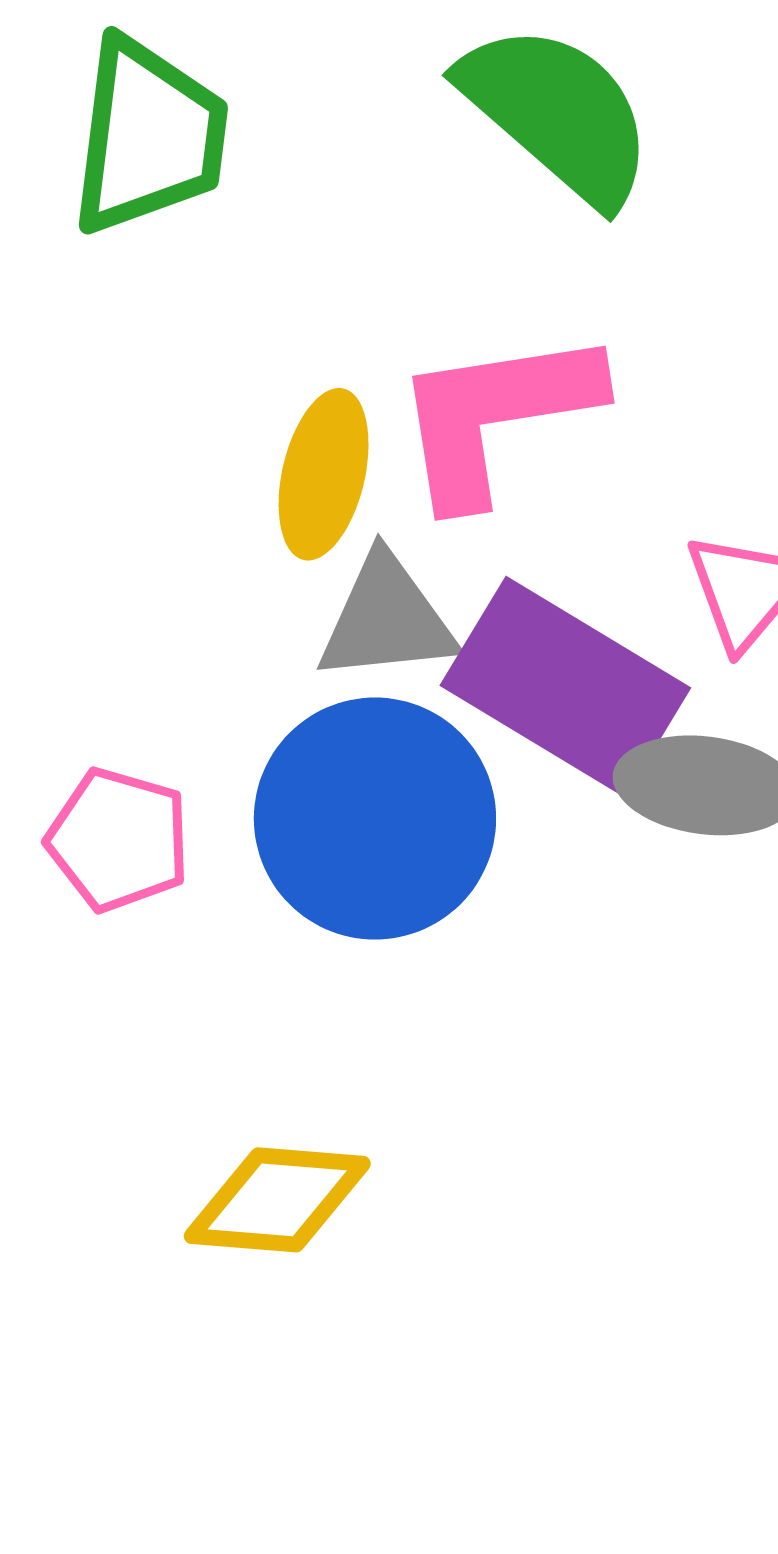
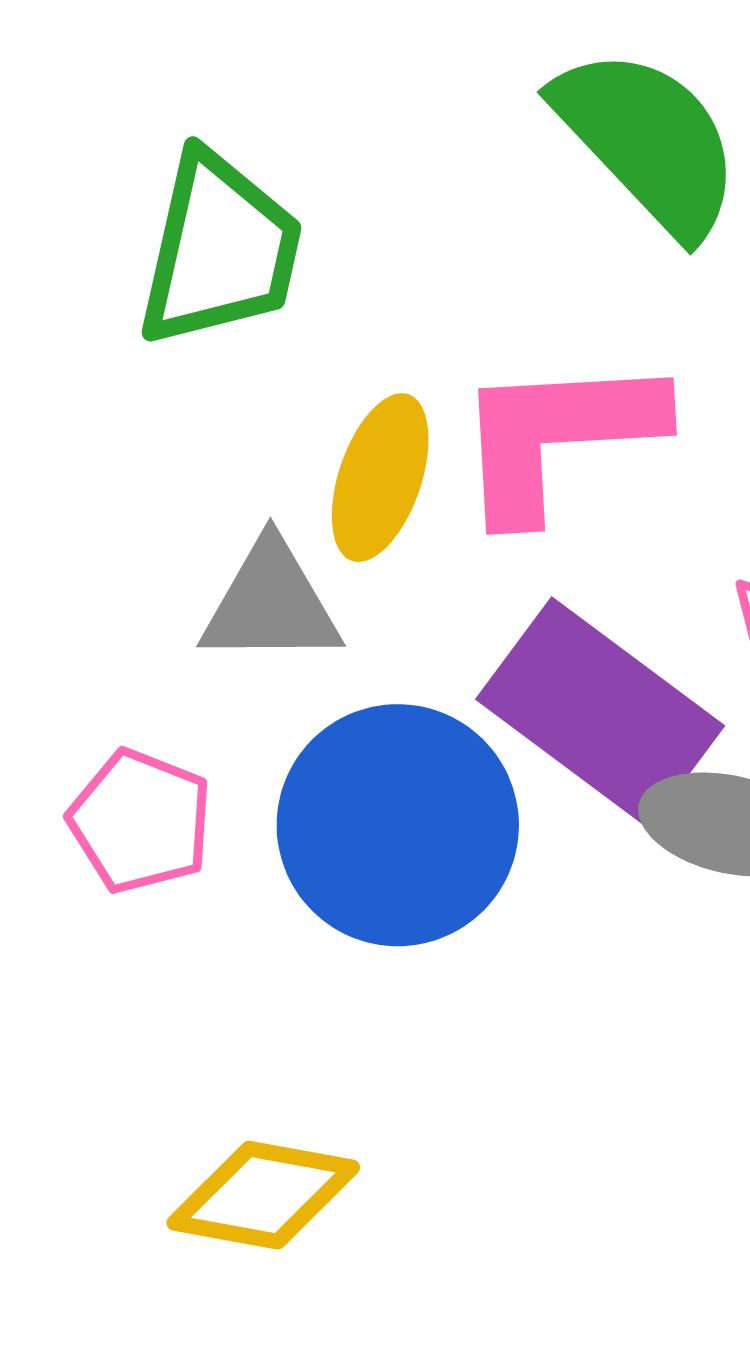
green trapezoid: (149, 136) -> (220, 250), moved
gray triangle: (387, 619) -> (271, 603), moved

